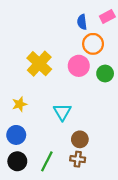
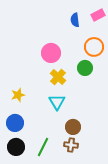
orange circle: (93, 44) -> (94, 47), moved
yellow cross: (39, 64) -> (58, 77), moved, size x0.7
pink circle: (79, 66) -> (51, 53), moved
green circle: (105, 74) -> (85, 68), moved

